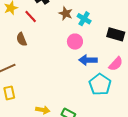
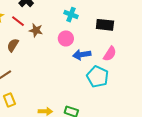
brown star: (66, 13) -> (36, 30), moved
brown semicircle: (22, 39) -> (13, 45), turned 64

